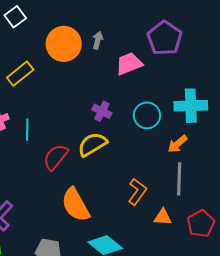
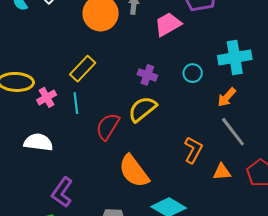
yellow rectangle: (20, 74) -> (83, 69), moved
cyan circle: (147, 115) -> (193, 73), size x0.7
gray line: (179, 179) -> (233, 132), turned -32

